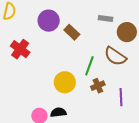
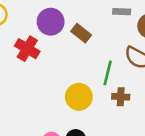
red cross: (20, 49) -> (27, 49), moved
brown cross: (98, 86) -> (121, 97), turned 32

